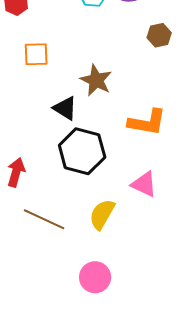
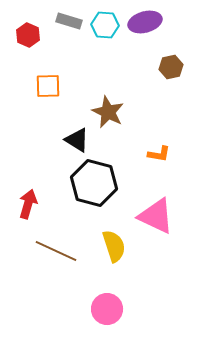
orange L-shape: (147, 122) -> (159, 154), size x0.6
pink triangle: (144, 184) -> (156, 216), size x1.4
yellow semicircle: (102, 214) -> (114, 246), turned 132

